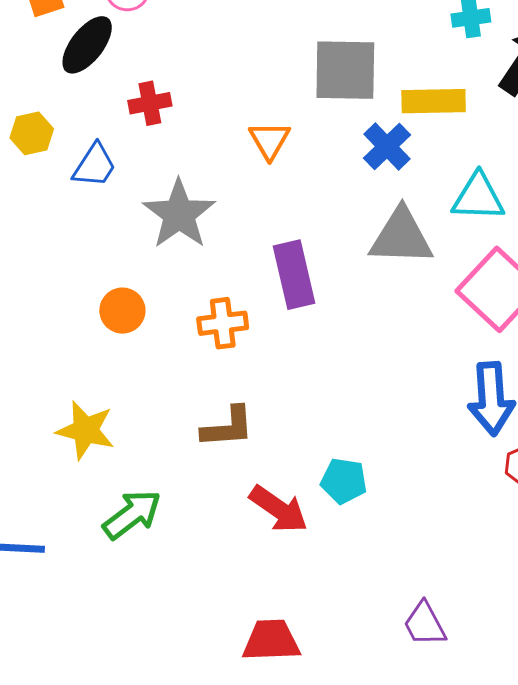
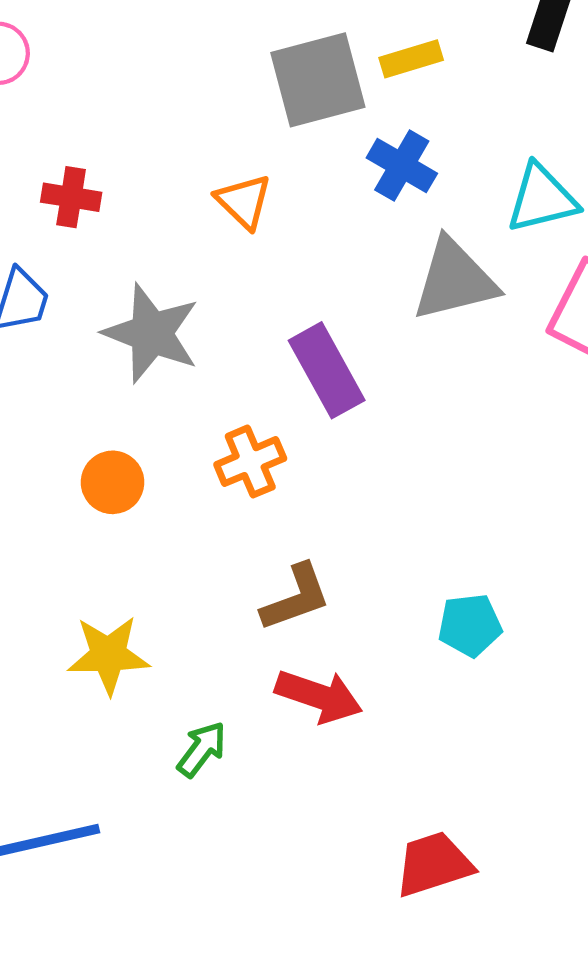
yellow rectangle: (434, 101) -> (411, 59), moved, size x0.7
red cross: (150, 103) -> (71, 197), turned 36
red arrow: (279, 509) -> (319, 696), moved
green arrow: (132, 514) -> (202, 749), size x0.7

